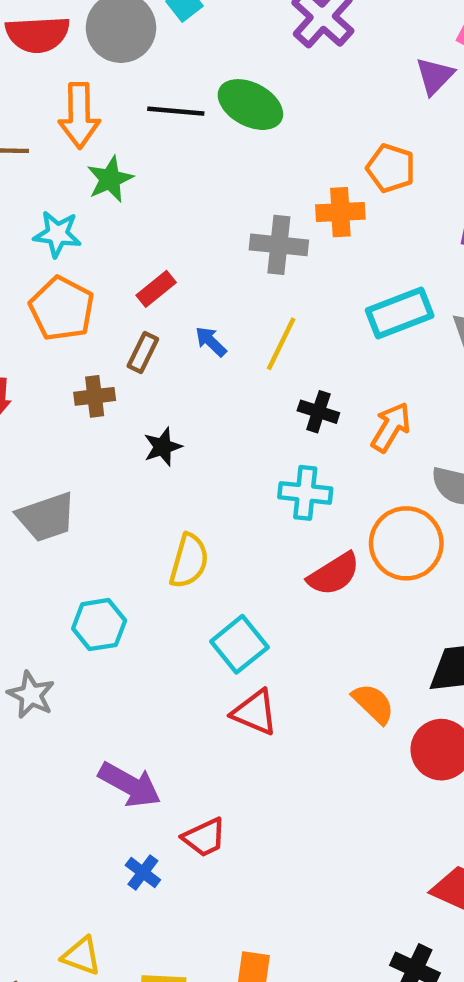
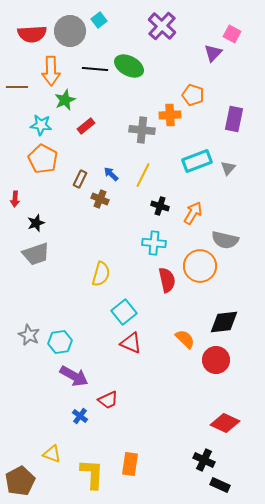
red rectangle: (156, 289) -> (86, 126), moved
brown cross: (95, 396) -> (100, 199), moved, turned 30
black star: (163, 447) -> (36, 223), moved
red semicircle: (334, 574) -> (167, 280), turned -70
cyan hexagon: (99, 625) -> (60, 342), moved

